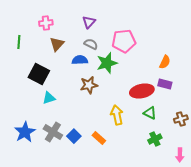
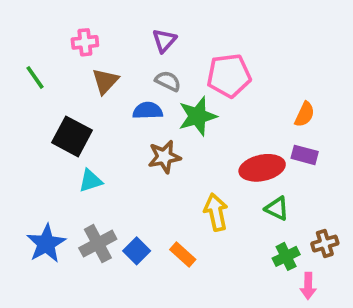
green line: (19, 42) -> (35, 77), turned -40
brown cross: (181, 119) -> (325, 244), moved
gray cross: (53, 132) -> (98, 244), turned 30
pink arrow: (180, 155) -> (308, 286), moved

